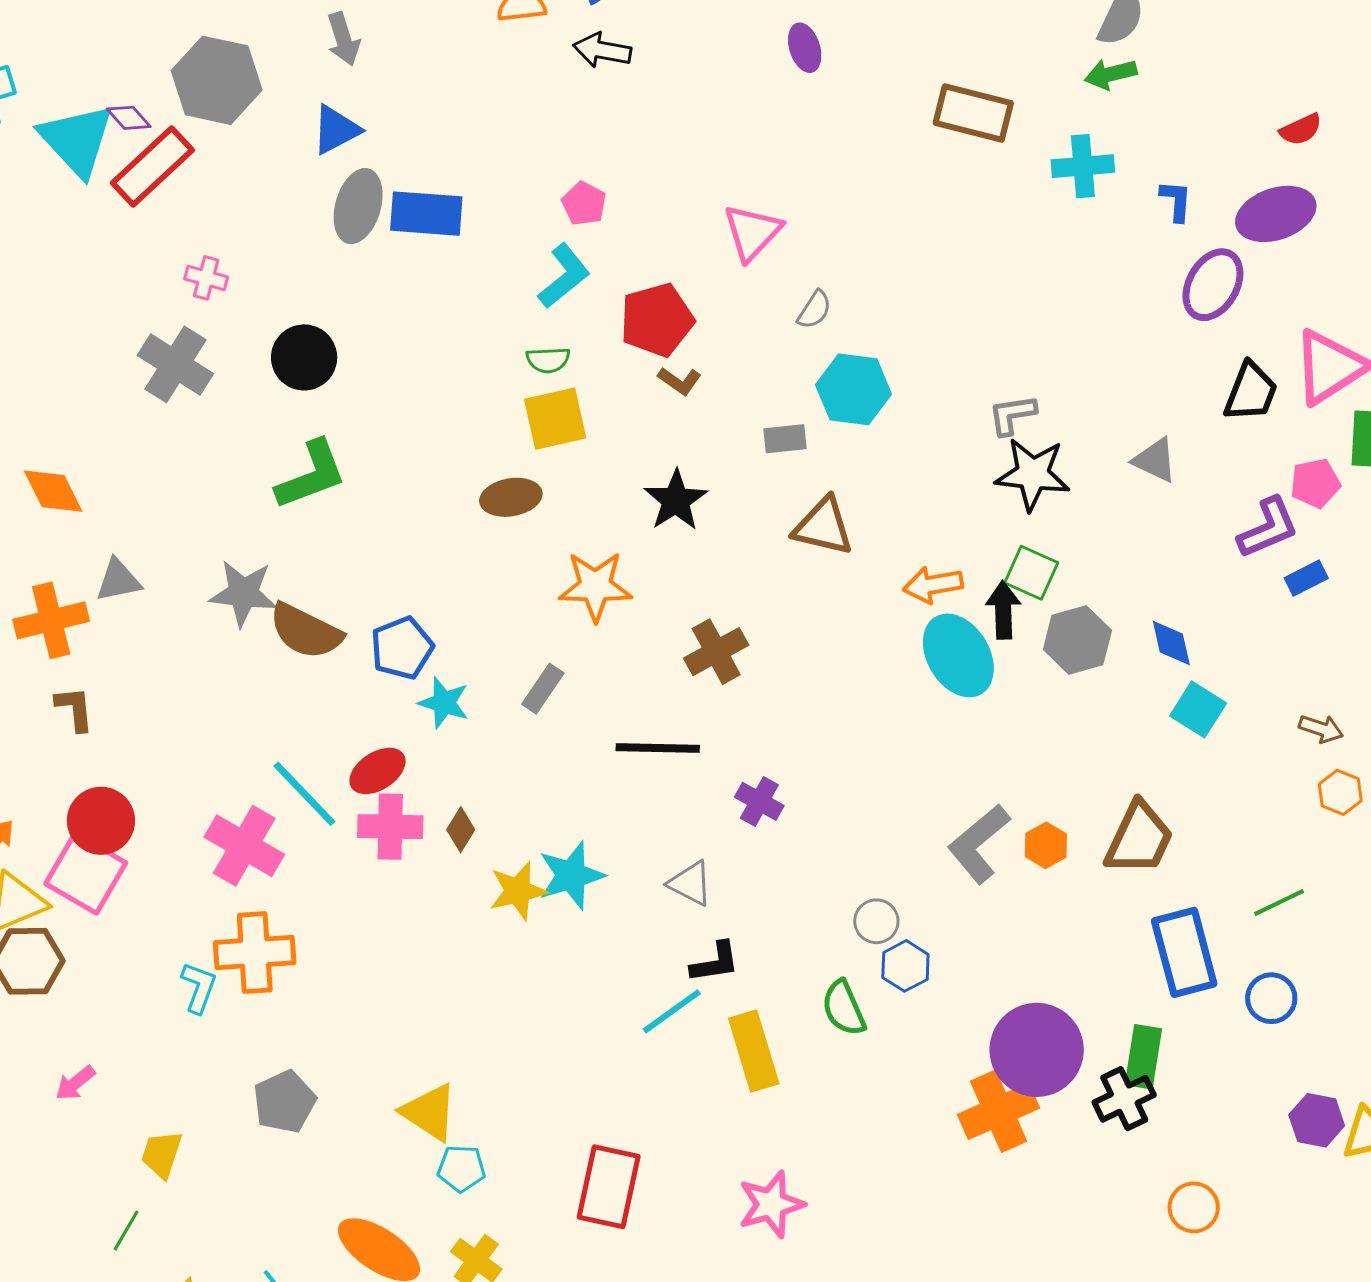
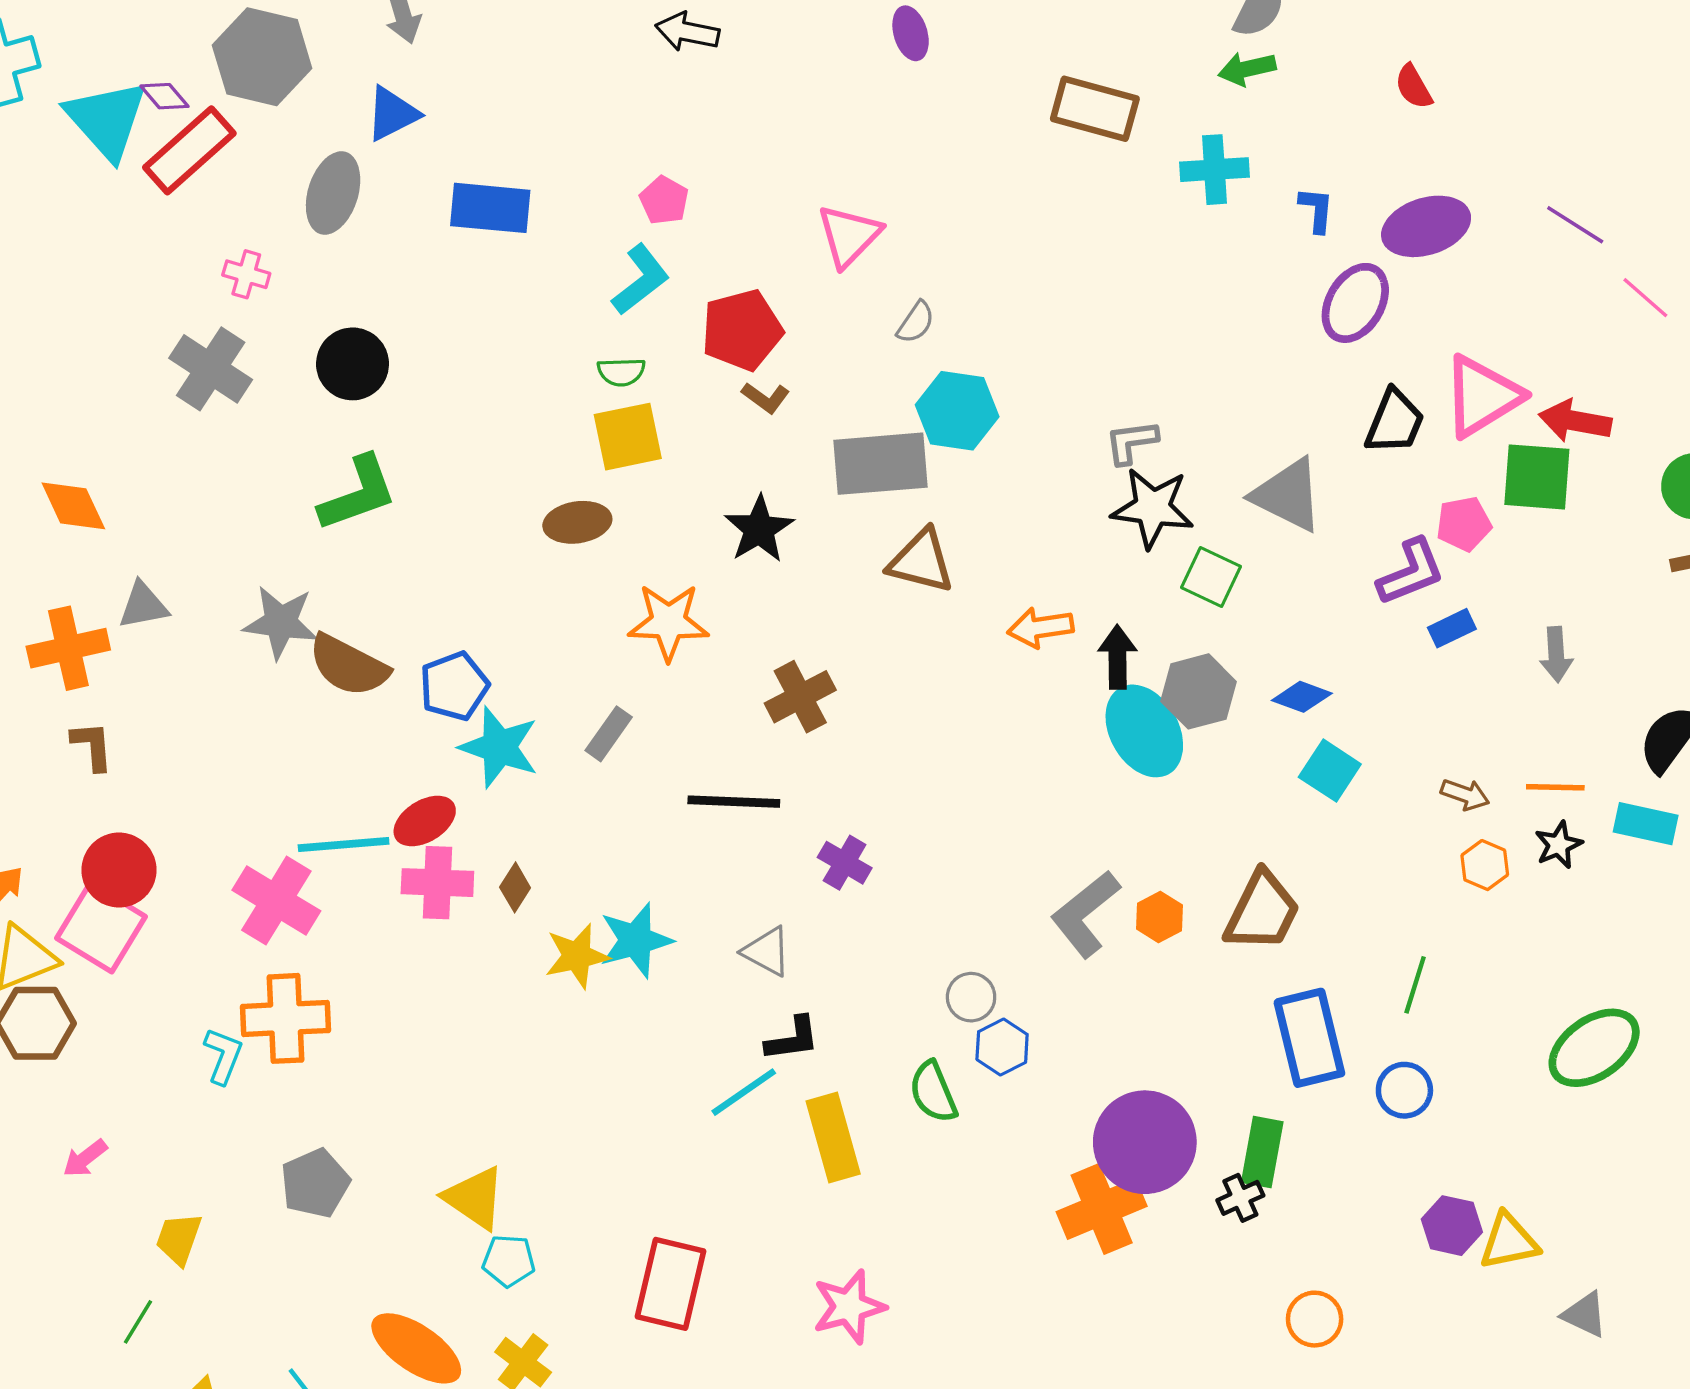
red semicircle: (1301, 129) -> (1414, 87), moved, turned 84
gray ellipse: (358, 206) -> (333, 193), moved
gray rectangle: (785, 439) -> (881, 464), size x2.0
gray triangle: (1155, 460) -> (1288, 495), size x1.5
green square: (1031, 573) -> (1211, 577), moved
blue diamond: (1171, 643) -> (1302, 697), turned -58
cyan ellipse: (958, 655) -> (1144, 731), moved
cyan star: (444, 703) -> (499, 747), size x1.4
cyan line: (304, 794) -> (344, 845), turned -52
green line: (1279, 902) -> (1415, 985), turned -48
black cross: (1124, 1099) -> (1240, 1198), size x0.7

